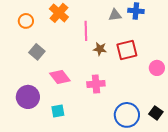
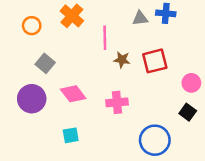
purple circle: (28, 97) -> (32, 99), moved
black square: (156, 113) -> (188, 112), moved

